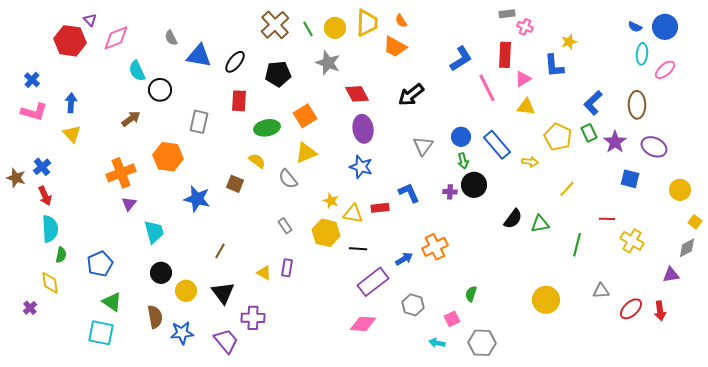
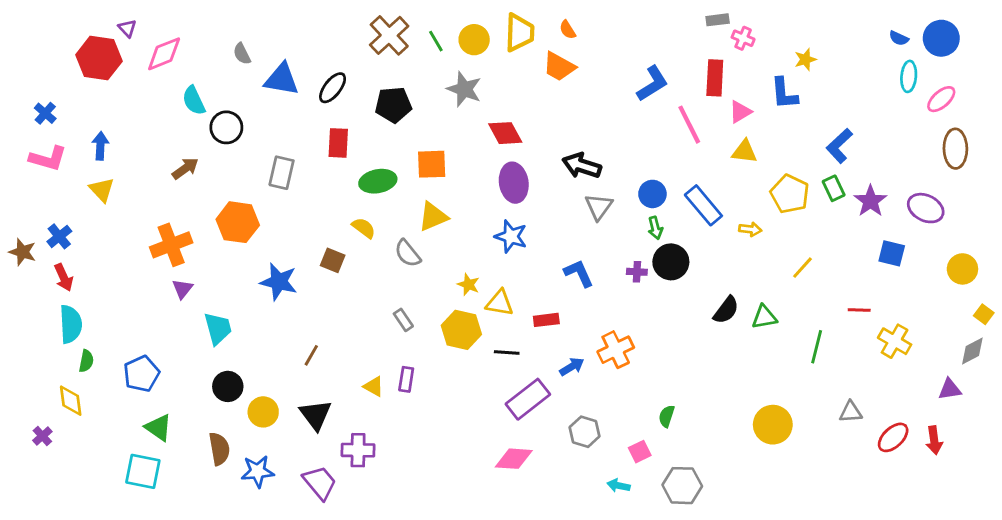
black arrow: (411, 95) -> (582, 166), moved, turned 56
brown ellipse: (637, 105) -> (955, 149), moved
orange square: (305, 116) -> (432, 164), turned 30
red rectangle: (380, 208) -> (546, 320), moved

